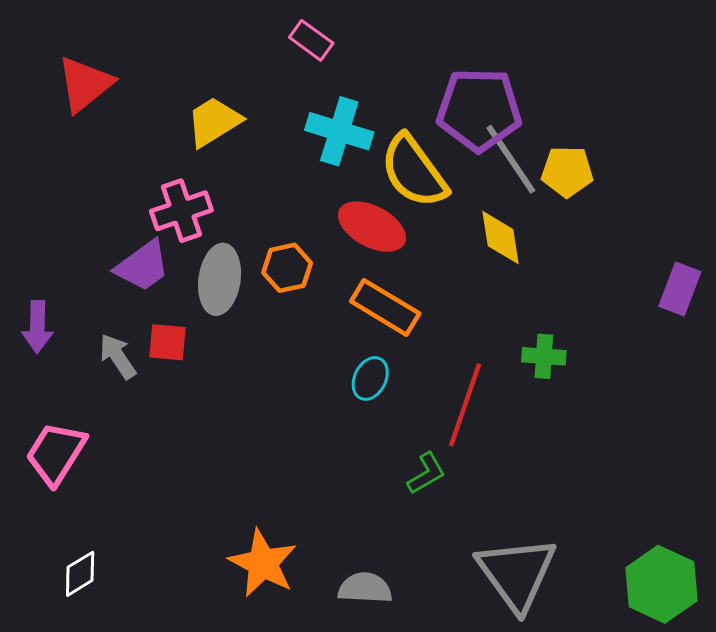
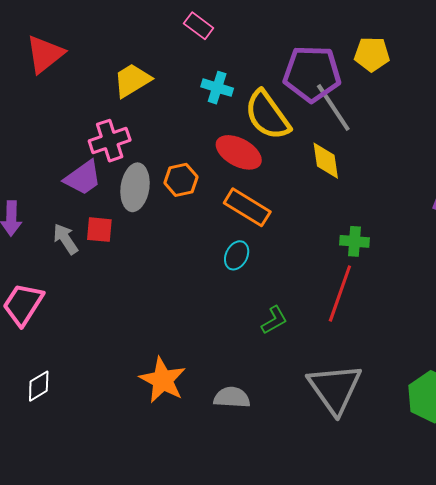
cyan cross: (339, 131) -> (217, 88), size x0.7
yellow pentagon: (567, 172) -> (372, 54), moved
red line: (465, 405) -> (340, 293), moved

